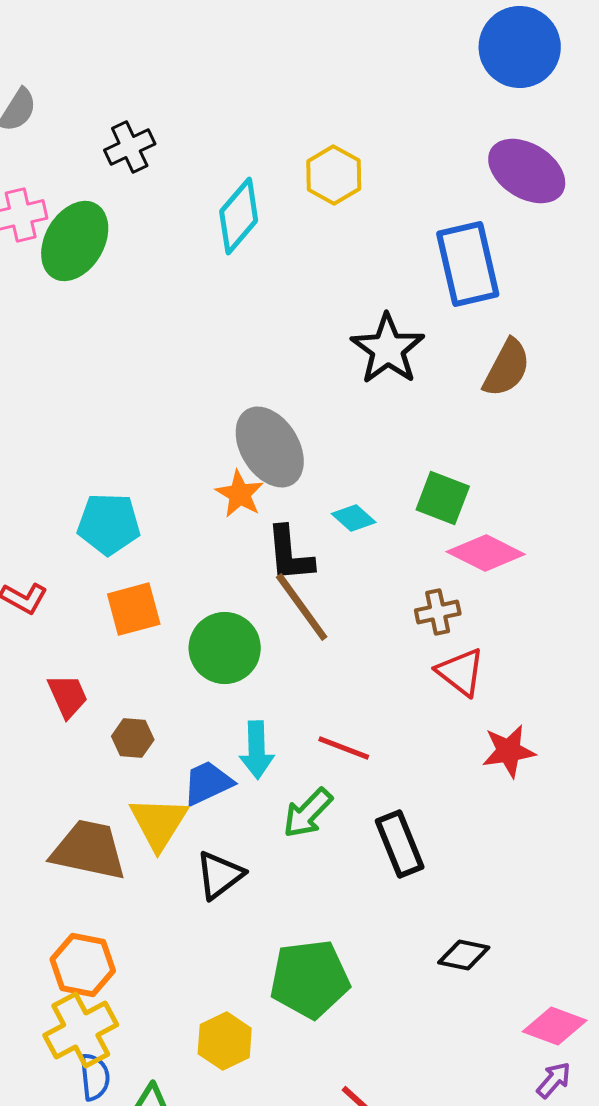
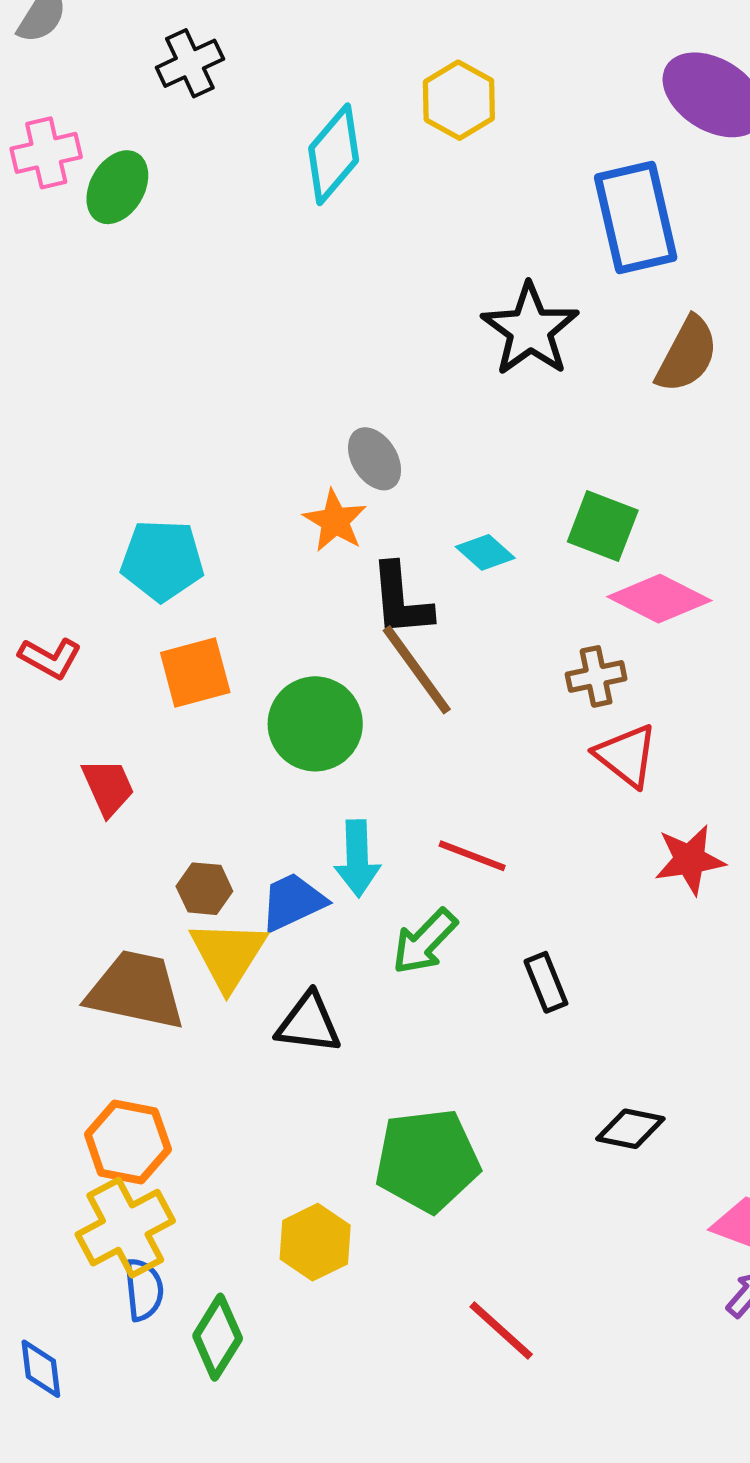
green ellipse: (75, 241) -> (117, 187), size x0.7
gray ellipse: (270, 447) -> (375, 459), size x0.6
brown hexagon: (133, 738) -> (204, 889), moved
black rectangle: (400, 844) -> (546, 982), size x0.7
black triangle: (220, 875) -> (309, 1023), turned 44

